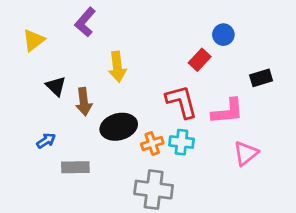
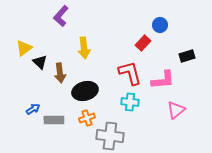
yellow triangle: (34, 40) -> (24, 48), moved
blue arrow: (46, 141) -> (33, 109), moved
orange cross: (152, 143) -> (87, 118), moved

